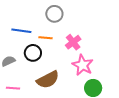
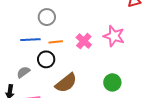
gray circle: (54, 14) -> (47, 17), moved
pink star: (83, 65) -> (114, 36), moved

